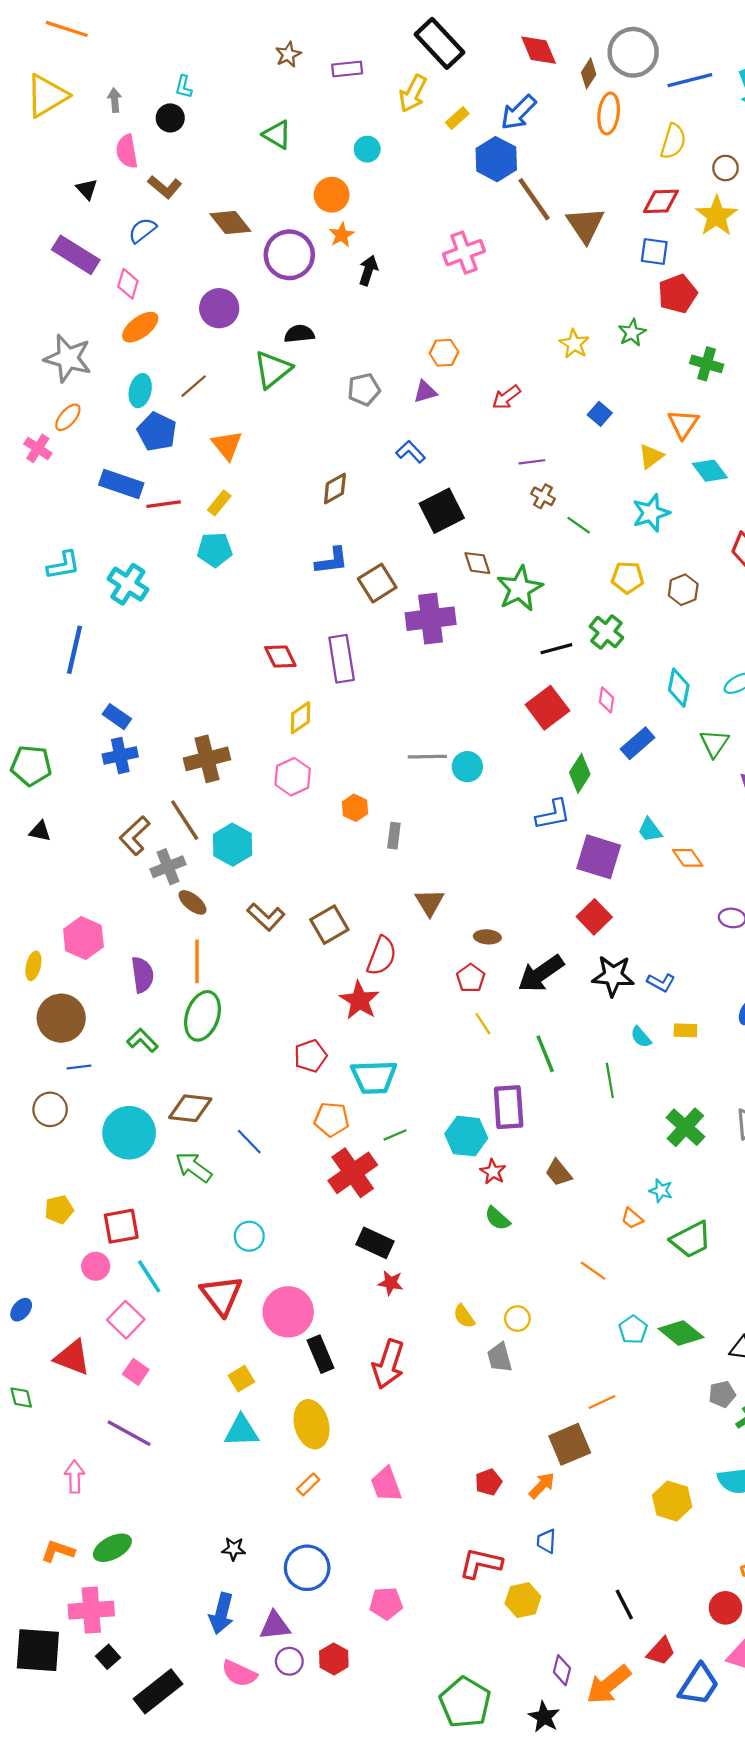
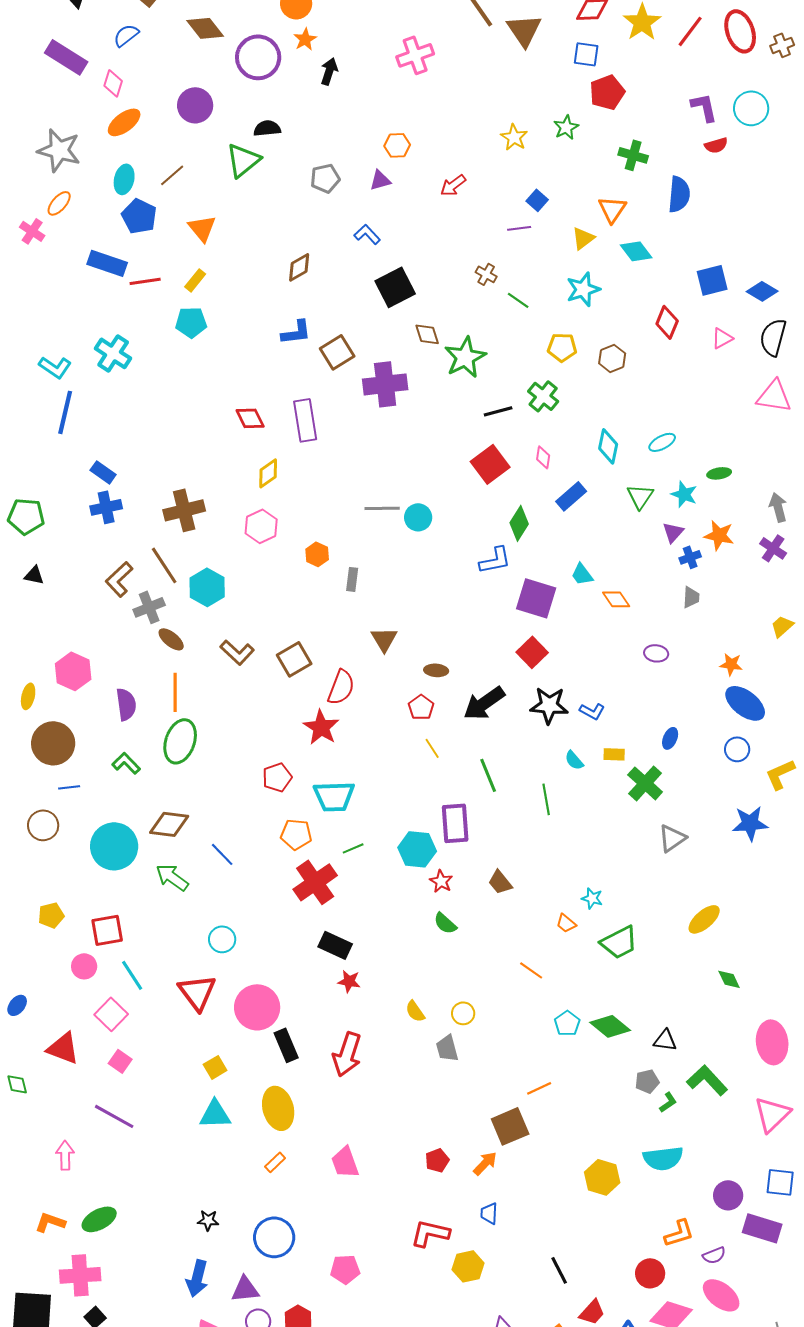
purple line: (532, 462) -> (519, 228), moved
cyan L-shape: (63, 565) -> (55, 367), moved, turned 44
green cross: (685, 1127) -> (645, 783), moved

